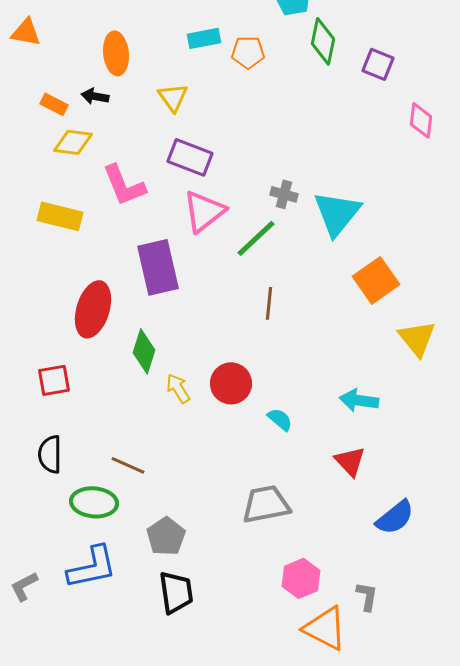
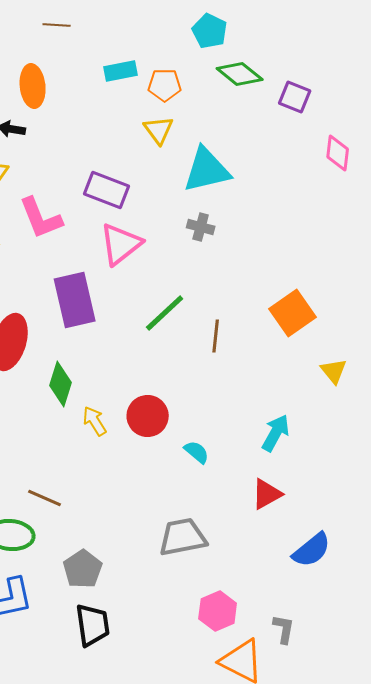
green diamond: (323, 41) -> (240, 74), turned -63
yellow triangle: (173, 97) -> (159, 130), moved
cyan triangle: (337, 213) -> (207, 170), moved, turned 38
green line: (256, 238) -> (165, 313), moved
brown line: (269, 303) -> (216, 336), moved
yellow triangle: (417, 338) -> (334, 371), size x0.7
cyan arrow: (359, 400) -> (276, 433), turned 111
red triangle: (350, 461) -> (267, 494), turned 44

